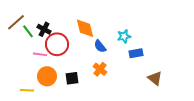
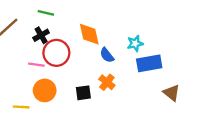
black cross: (44, 29) -> (41, 35), turned 32
green line: (28, 31) -> (46, 13), moved, turned -40
blue rectangle: (136, 53) -> (149, 63), size x1.5
black square: (72, 78) -> (83, 93), moved

